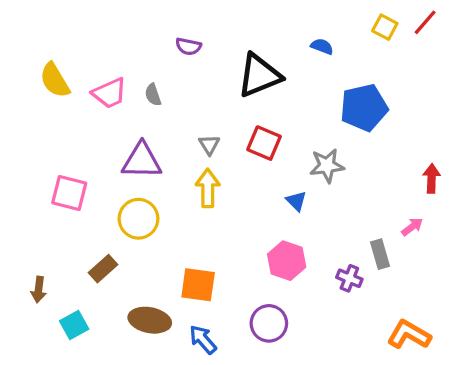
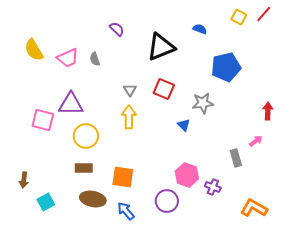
purple semicircle: (188, 46) -> (117, 29), turned -147
purple triangle: (142, 161) -> (71, 104), moved
pink hexagon: (287, 261) -> (187, 175), moved
brown rectangle: (103, 269) -> (84, 168), moved, turned 42
purple cross: (349, 278) -> (213, 187), moved

